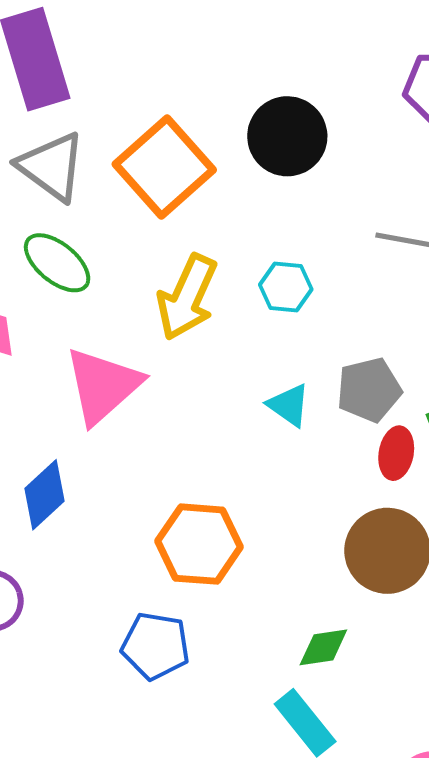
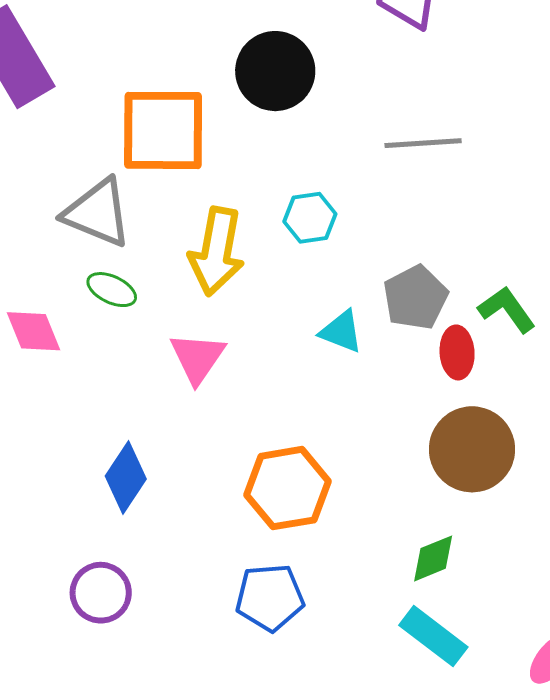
gray triangle: (52, 167) -> (97, 213), moved
orange square: (164, 167) -> (163, 130), turned -34
green ellipse: (57, 263) -> (112, 290), moved, size x0.7
pink triangle: (103, 386) -> (197, 358), moved, size x0.7

